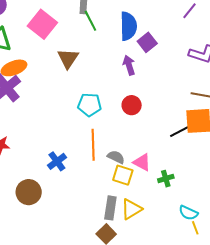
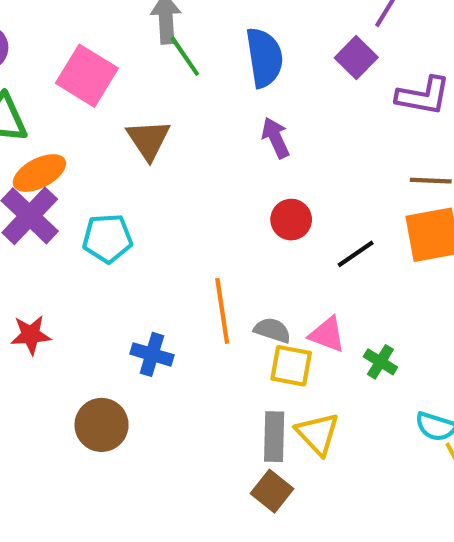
purple square: (147, 42) -> (356, 58), moved
cyan pentagon: (90, 105) -> (107, 238), moved
black line: (179, 132) -> (356, 254), moved
blue cross: (57, 161) -> (152, 354), turned -30
green cross: (166, 179) -> (380, 362), turned -35
yellow triangle: (131, 209) -> (318, 434), turned -35

